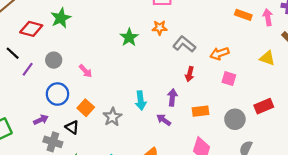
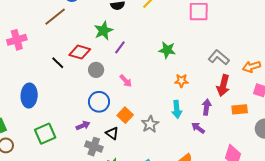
orange star: (160, 28) -> (181, 81), moved
red diamond: (31, 29) -> (80, 52), moved
green star: (129, 37) -> (167, 50), turned -30
purple line: (28, 69) -> (120, 47), moved
red arrow: (190, 74) -> (223, 85), size x1.5
orange rectangle: (201, 111) -> (240, 109), moved

